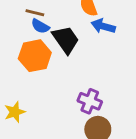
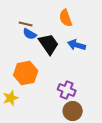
blue arrow: (103, 26) -> (77, 45), moved
orange hexagon: (35, 56) -> (26, 73), moved

